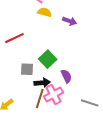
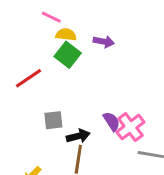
green square: (48, 59) -> (68, 55), moved
pink cross: (54, 94) -> (130, 127), moved

